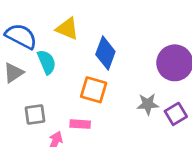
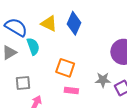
blue diamond: (105, 53) -> (74, 23), moved
pink rectangle: (80, 124) -> (71, 91), moved

